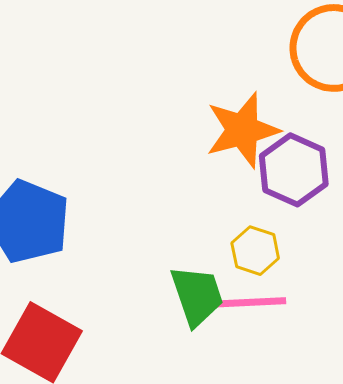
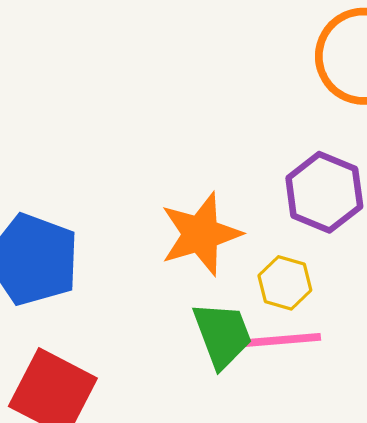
orange star: (242, 130) -> (201, 234), moved

